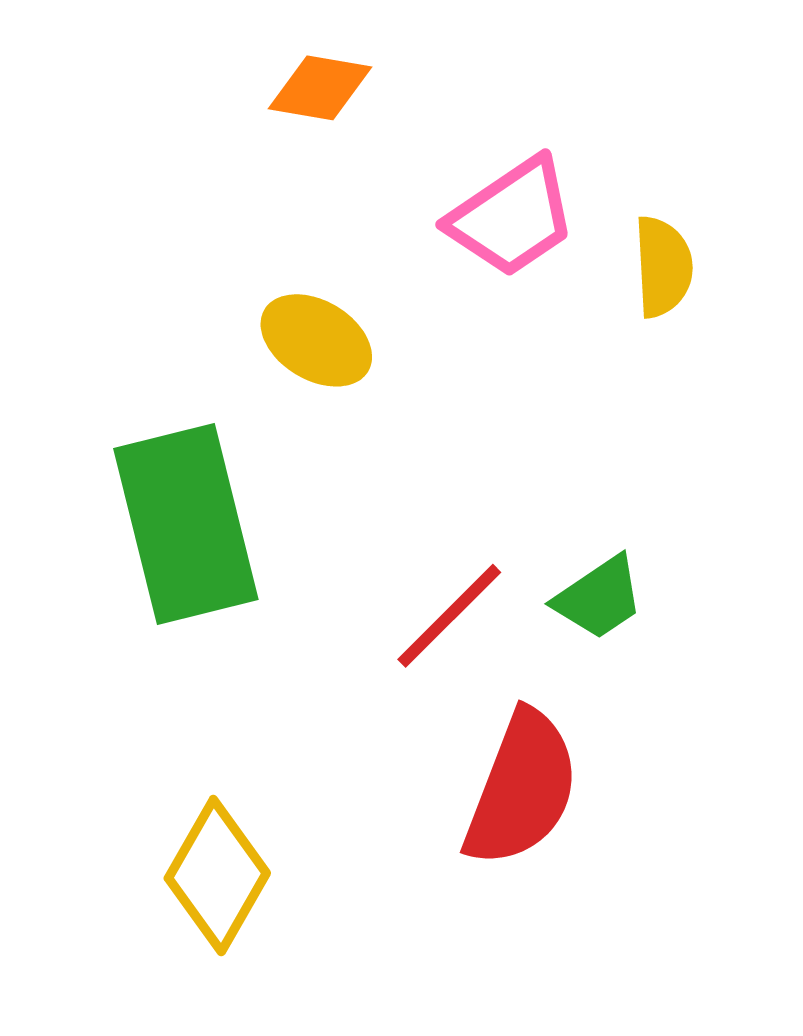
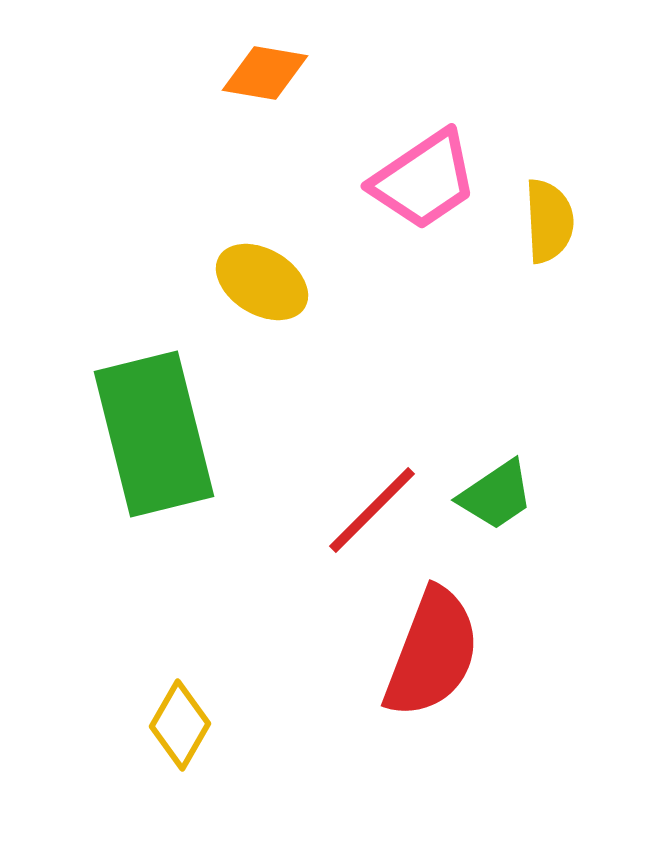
yellow diamond: (217, 876) -> (180, 725), size x0.7

